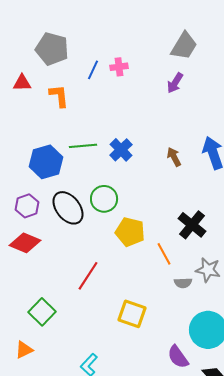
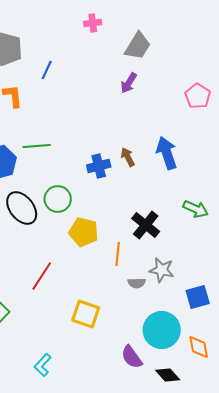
pink cross: (119, 67) -> (93, 23), moved
blue cross: (121, 150) -> (99, 166), moved, turned 30
orange line: (164, 254) -> (118, 254), turned 35

